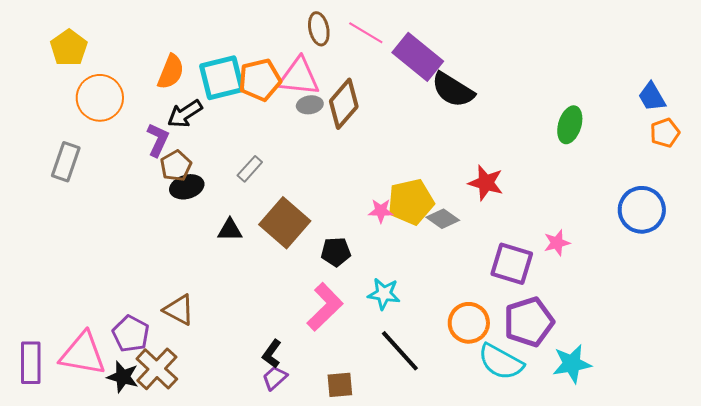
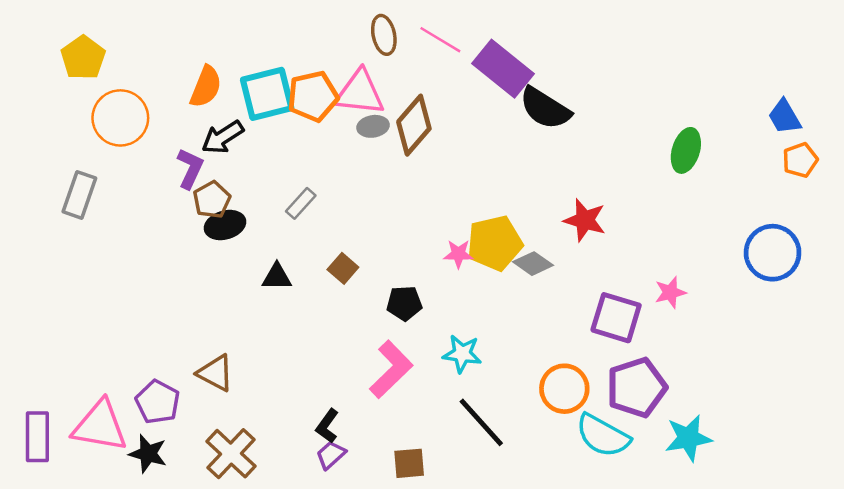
brown square: (285, 223) -> (343, 268), size x0.5
brown cross: (157, 369) -> (231, 454), moved

